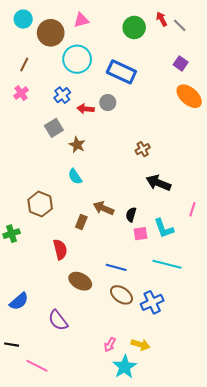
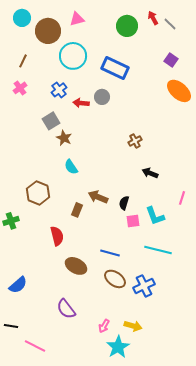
brown star: (77, 145) -> (64, 138), moved
black arrow: (158, 183) -> (150, 173), size x0.7
purple semicircle: (58, 320) -> (66, 309), moved

